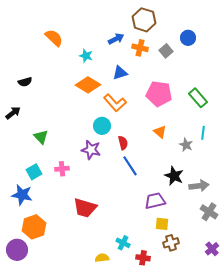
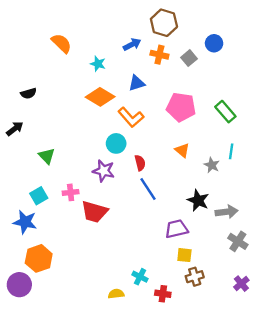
red trapezoid: (85, 208) -> (94, 212), moved

